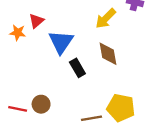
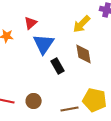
red triangle: (36, 21) -> (31, 23), moved
brown circle: (41, 104) -> (34, 101), moved

